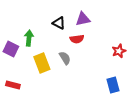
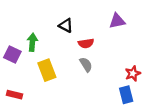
purple triangle: (83, 19) -> (117, 21), moved
red star: (119, 51) -> (133, 73), moved
gray semicircle: (65, 58) -> (86, 65), moved

